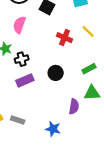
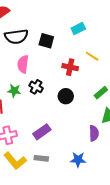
black cross: (22, 59) -> (36, 87), moved, turned -32
black circle: (56, 73) -> (66, 96), moved
purple rectangle: (25, 80) -> (42, 132), moved

